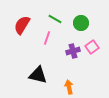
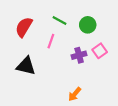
black triangle: (38, 75) -> (26, 66), moved
orange arrow: (69, 87) -> (75, 94), turned -128

